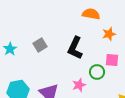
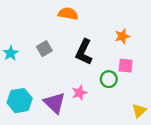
orange semicircle: (91, 14) -> (68, 14), moved
pink star: (79, 85) -> (79, 93), moved

